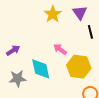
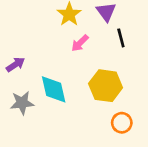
pink arrow: (60, 49) -> (80, 43), moved, turned -80

